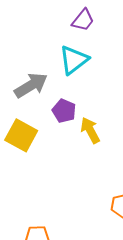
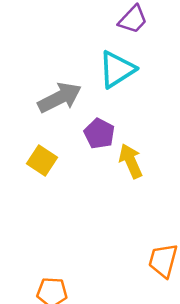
yellow square: (21, 135) -> (42, 161), size x0.7

